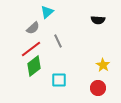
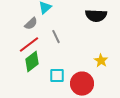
black semicircle: (98, 20) -> (96, 16), size x1.5
red circle: (98, 88) -> (82, 84), moved, size x1.5

